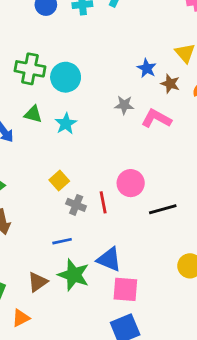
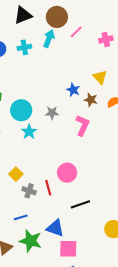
cyan circle: (66, 77) -> (21, 110), moved
gray star: (124, 105) -> (52, 113), moved
pink L-shape: (156, 119) -> (82, 125), turned 90
cyan star: (66, 124) -> (29, 132), moved
black line: (163, 209) -> (80, 204), moved

